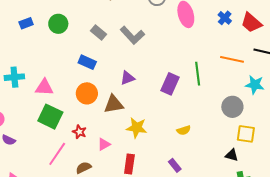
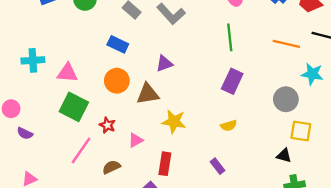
green line: (198, 74) -> (230, 37), moved
purple rectangle: (170, 84) -> (232, 81), moved

